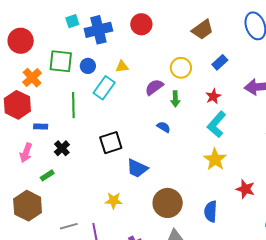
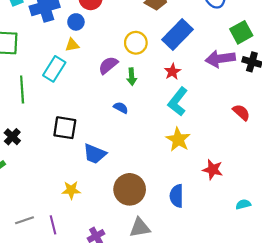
blue rectangle: (220, 62) -> (177, 35), size x1.8
blue circle: (88, 66) -> (76, 22), moved
black square: (111, 143) -> (65, 128), turned 30

